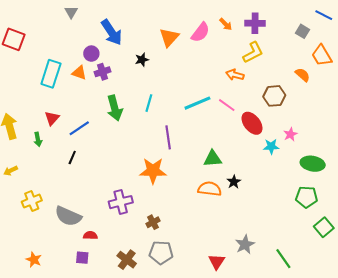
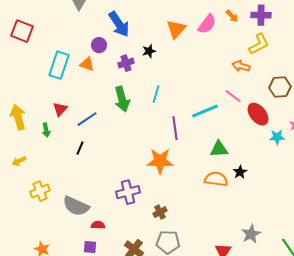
purple cross: (102, 72) -> (126, 63), moved
cyan line: (197, 103) -> (205, 111), moved

